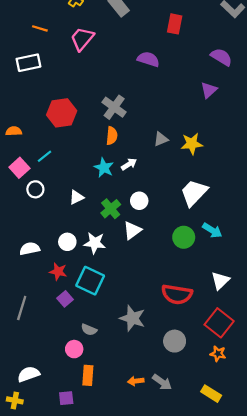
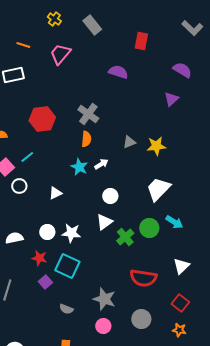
green cross: (111, 209) -> (125, 237), moved
red square: (219, 323) -> (180, 303), size x0.7
pink circle: (74, 349) -> (103, 326), moved

